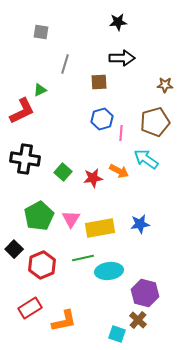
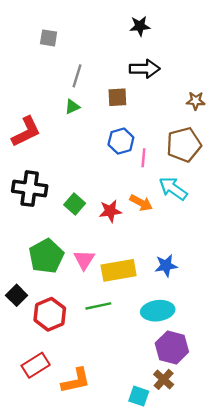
green triangle: (40, 90) -> (72, 107), moved
cyan ellipse: (109, 271) -> (158, 311), moved

